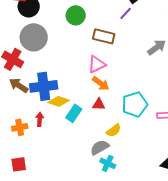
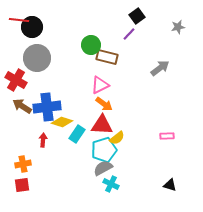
green circle: (76, 15) -> (91, 45), moved
red triangle: (99, 104) -> (102, 125), size x1.6
cyan pentagon: (135, 104) -> (104, 150), moved
orange cross: (20, 127) -> (23, 164), moved
yellow semicircle: (114, 130) -> (117, 138), moved

